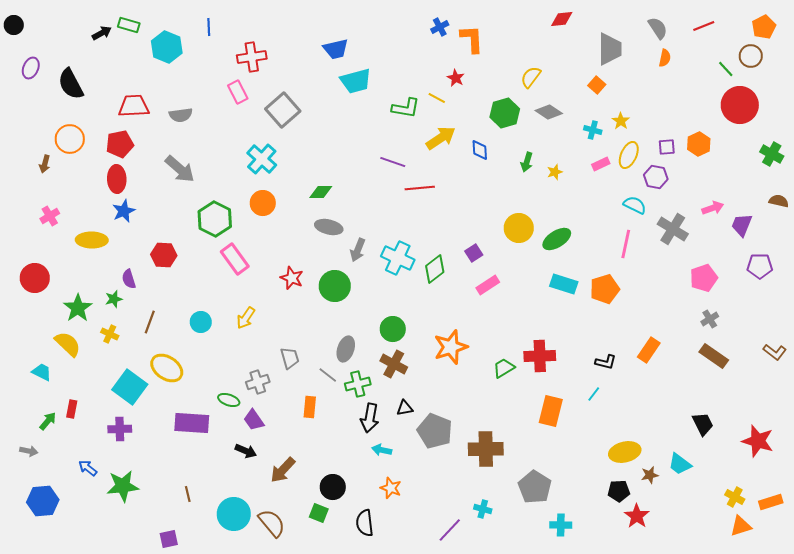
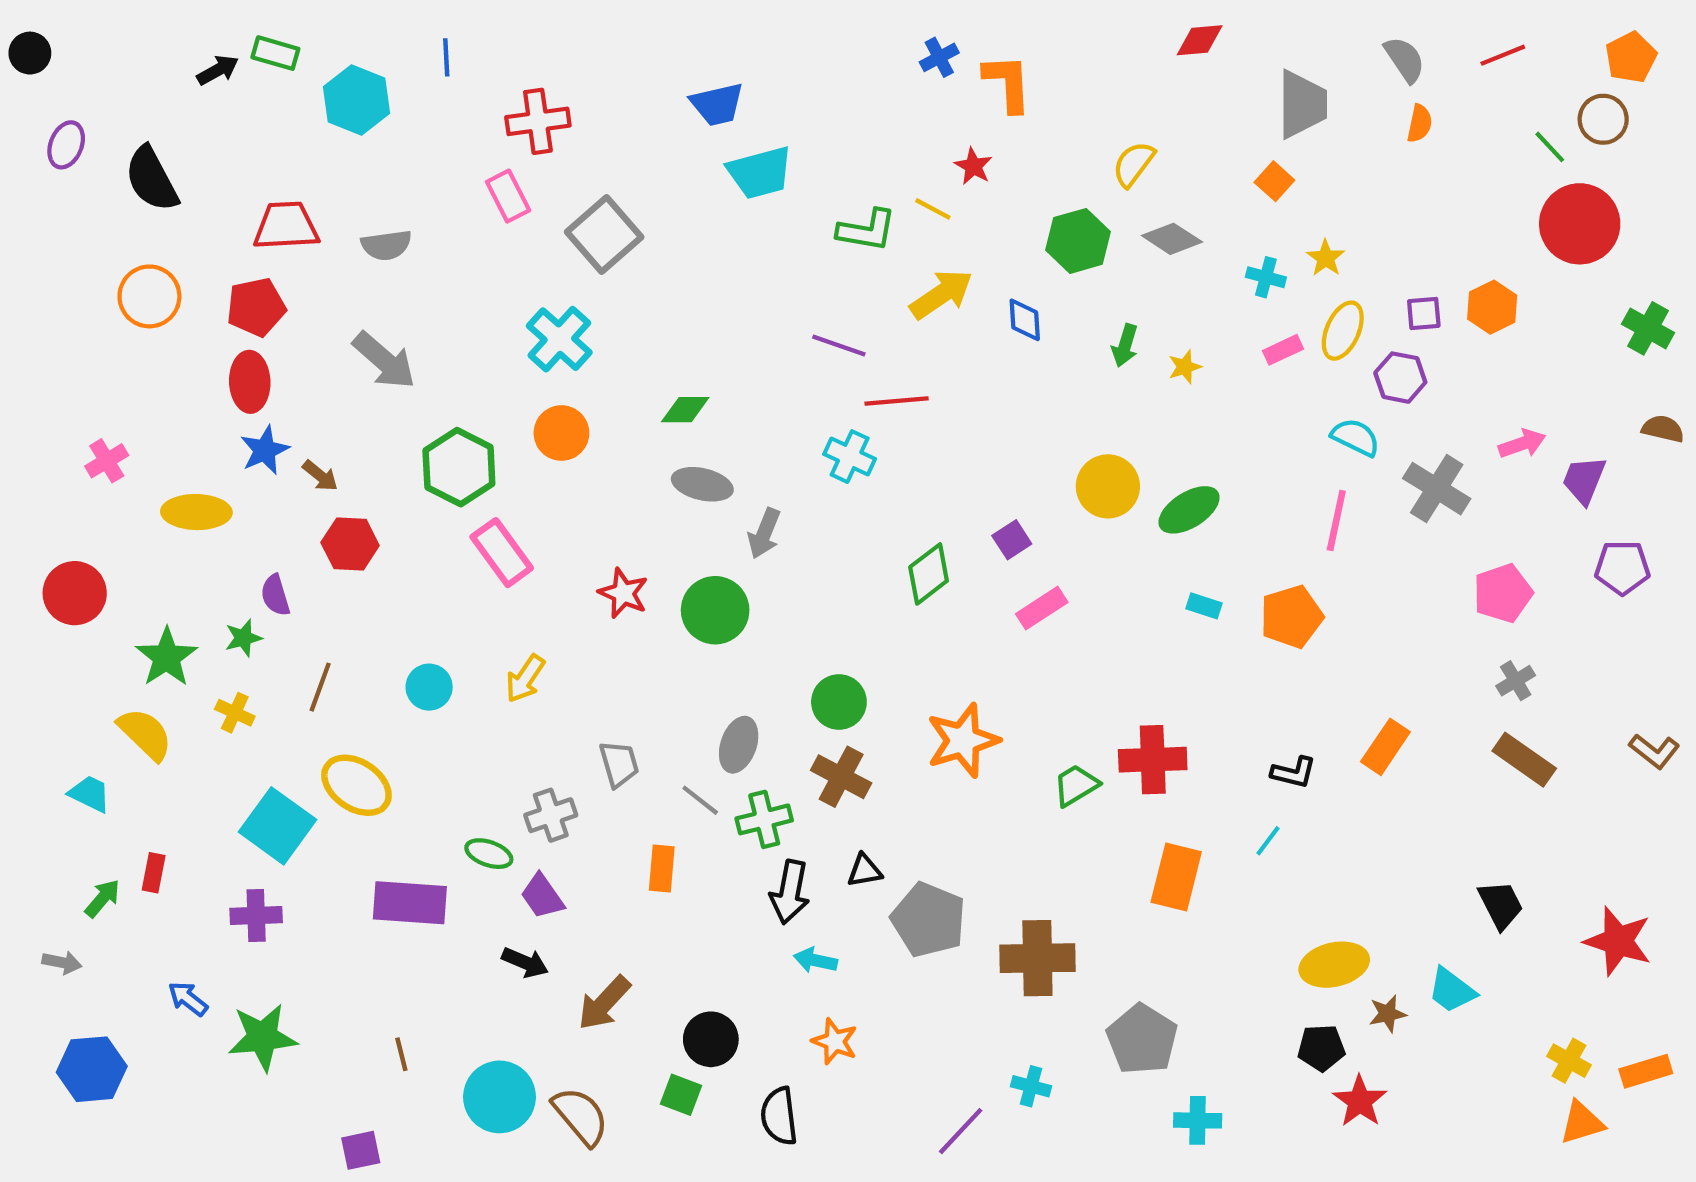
brown arrow: (45, 164) -> (320, 476), moved, turned -66
cyan cross: (398, 258) -> (850, 457), moved, size x0.7
cyan rectangle: (564, 284) -> (1204, 606), size x0.6

